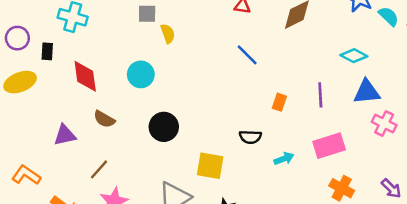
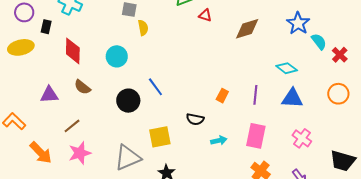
blue line: (247, 55) -> (155, 87), moved
pink cross: (384, 124) -> (302, 138), moved
pink rectangle: (329, 146) -> (256, 136), turned -70
yellow square: (210, 166) -> (160, 137), turned -30

